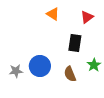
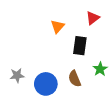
orange triangle: (53, 14) -> (58, 26), moved, turned 40
blue circle: (40, 66) -> (46, 84), moved

